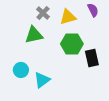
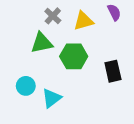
green hexagon: (72, 44) -> (74, 56), moved

